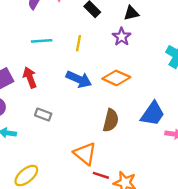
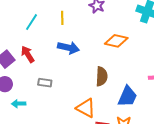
cyan line: (42, 41) -> (31, 22), turned -42
orange diamond: (116, 78) -> (116, 41), moved
blue trapezoid: (153, 114) -> (127, 96), moved

